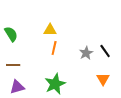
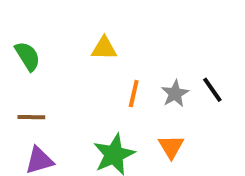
orange line: (54, 48) -> (134, 94), moved
orange triangle: (103, 79) -> (171, 147), moved

